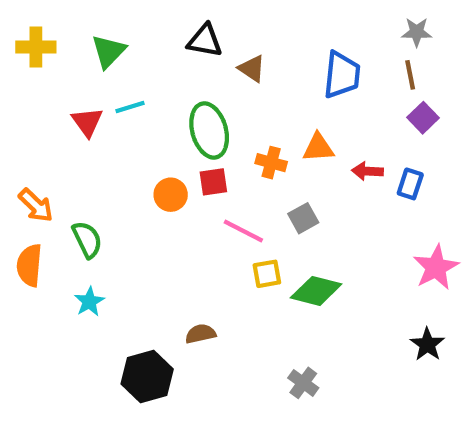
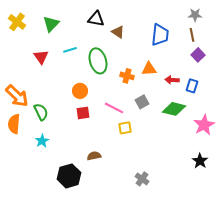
yellow cross: (36, 47) -> (17, 22), turned 36
cyan line: (130, 107) -> (70, 50), moved
red square: (213, 182) -> (83, 113), moved
orange arrow: (36, 205) -> (17, 96), size x1.4
green diamond: (316, 291) -> (174, 109), moved

